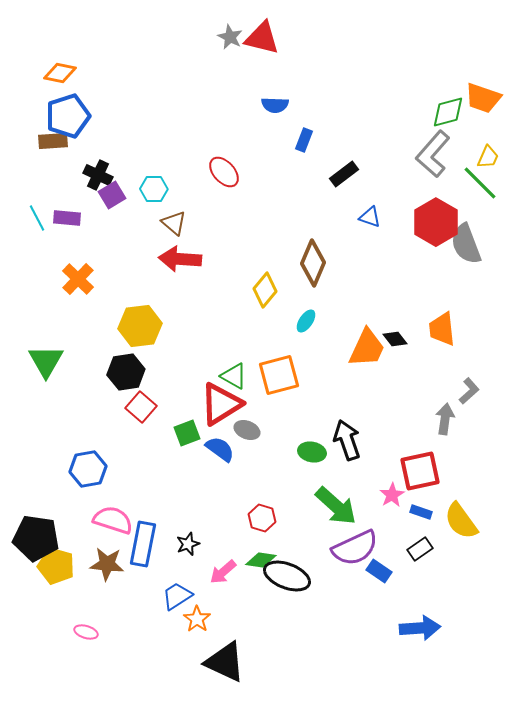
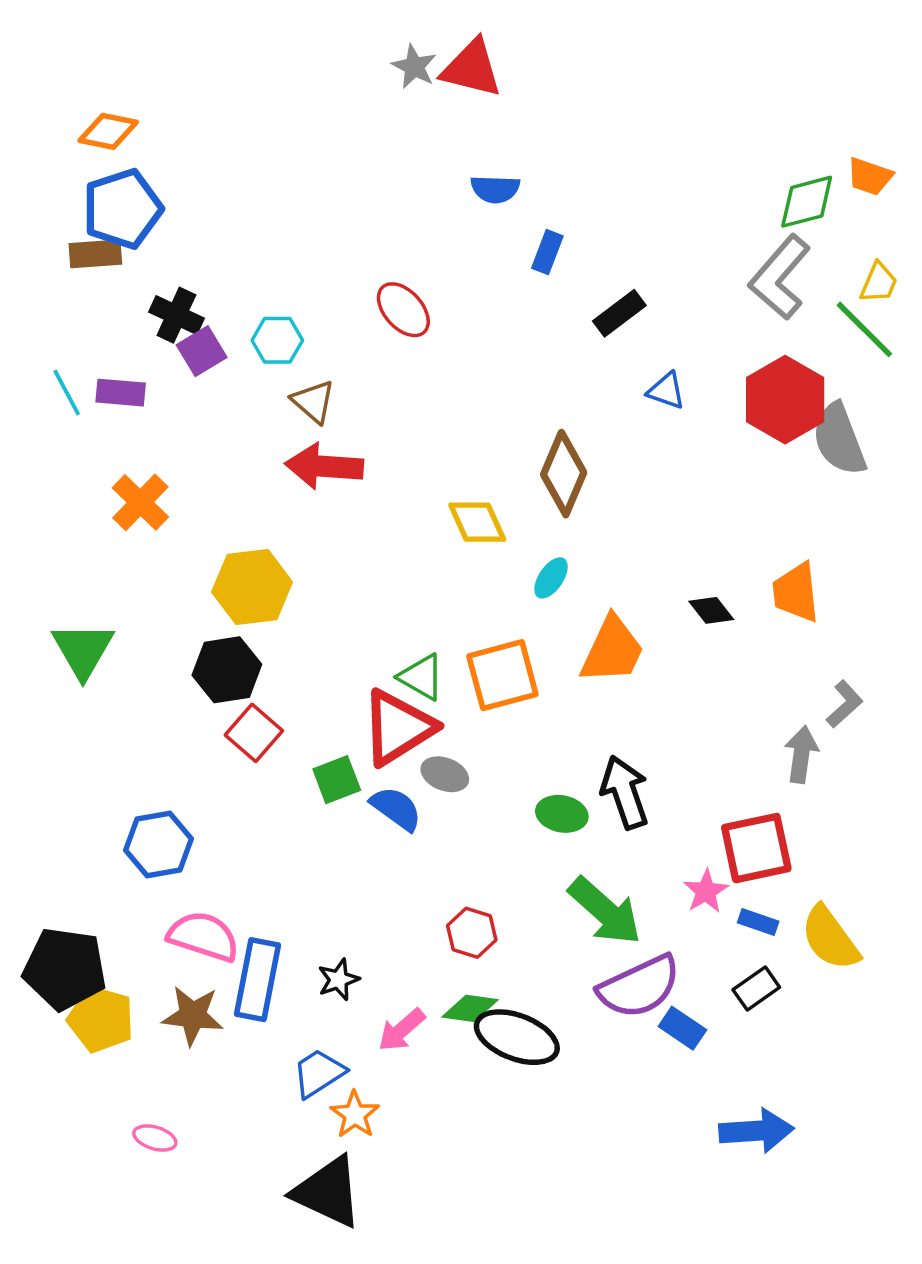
orange trapezoid: (483, 98) -> (870, 176), size x0.7
yellow diamond: (265, 290) -> (477, 522), turned -64
orange trapezoid: (367, 348) -> (612, 650), moved
black triangle: (225, 662) -> (328, 1192), moved

